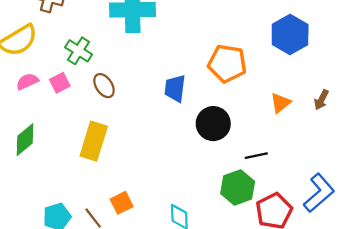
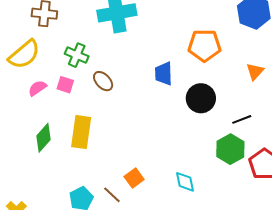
pink square: (60, 83) -> (65, 85), turned -36
yellow rectangle: (94, 141) -> (81, 132), moved

